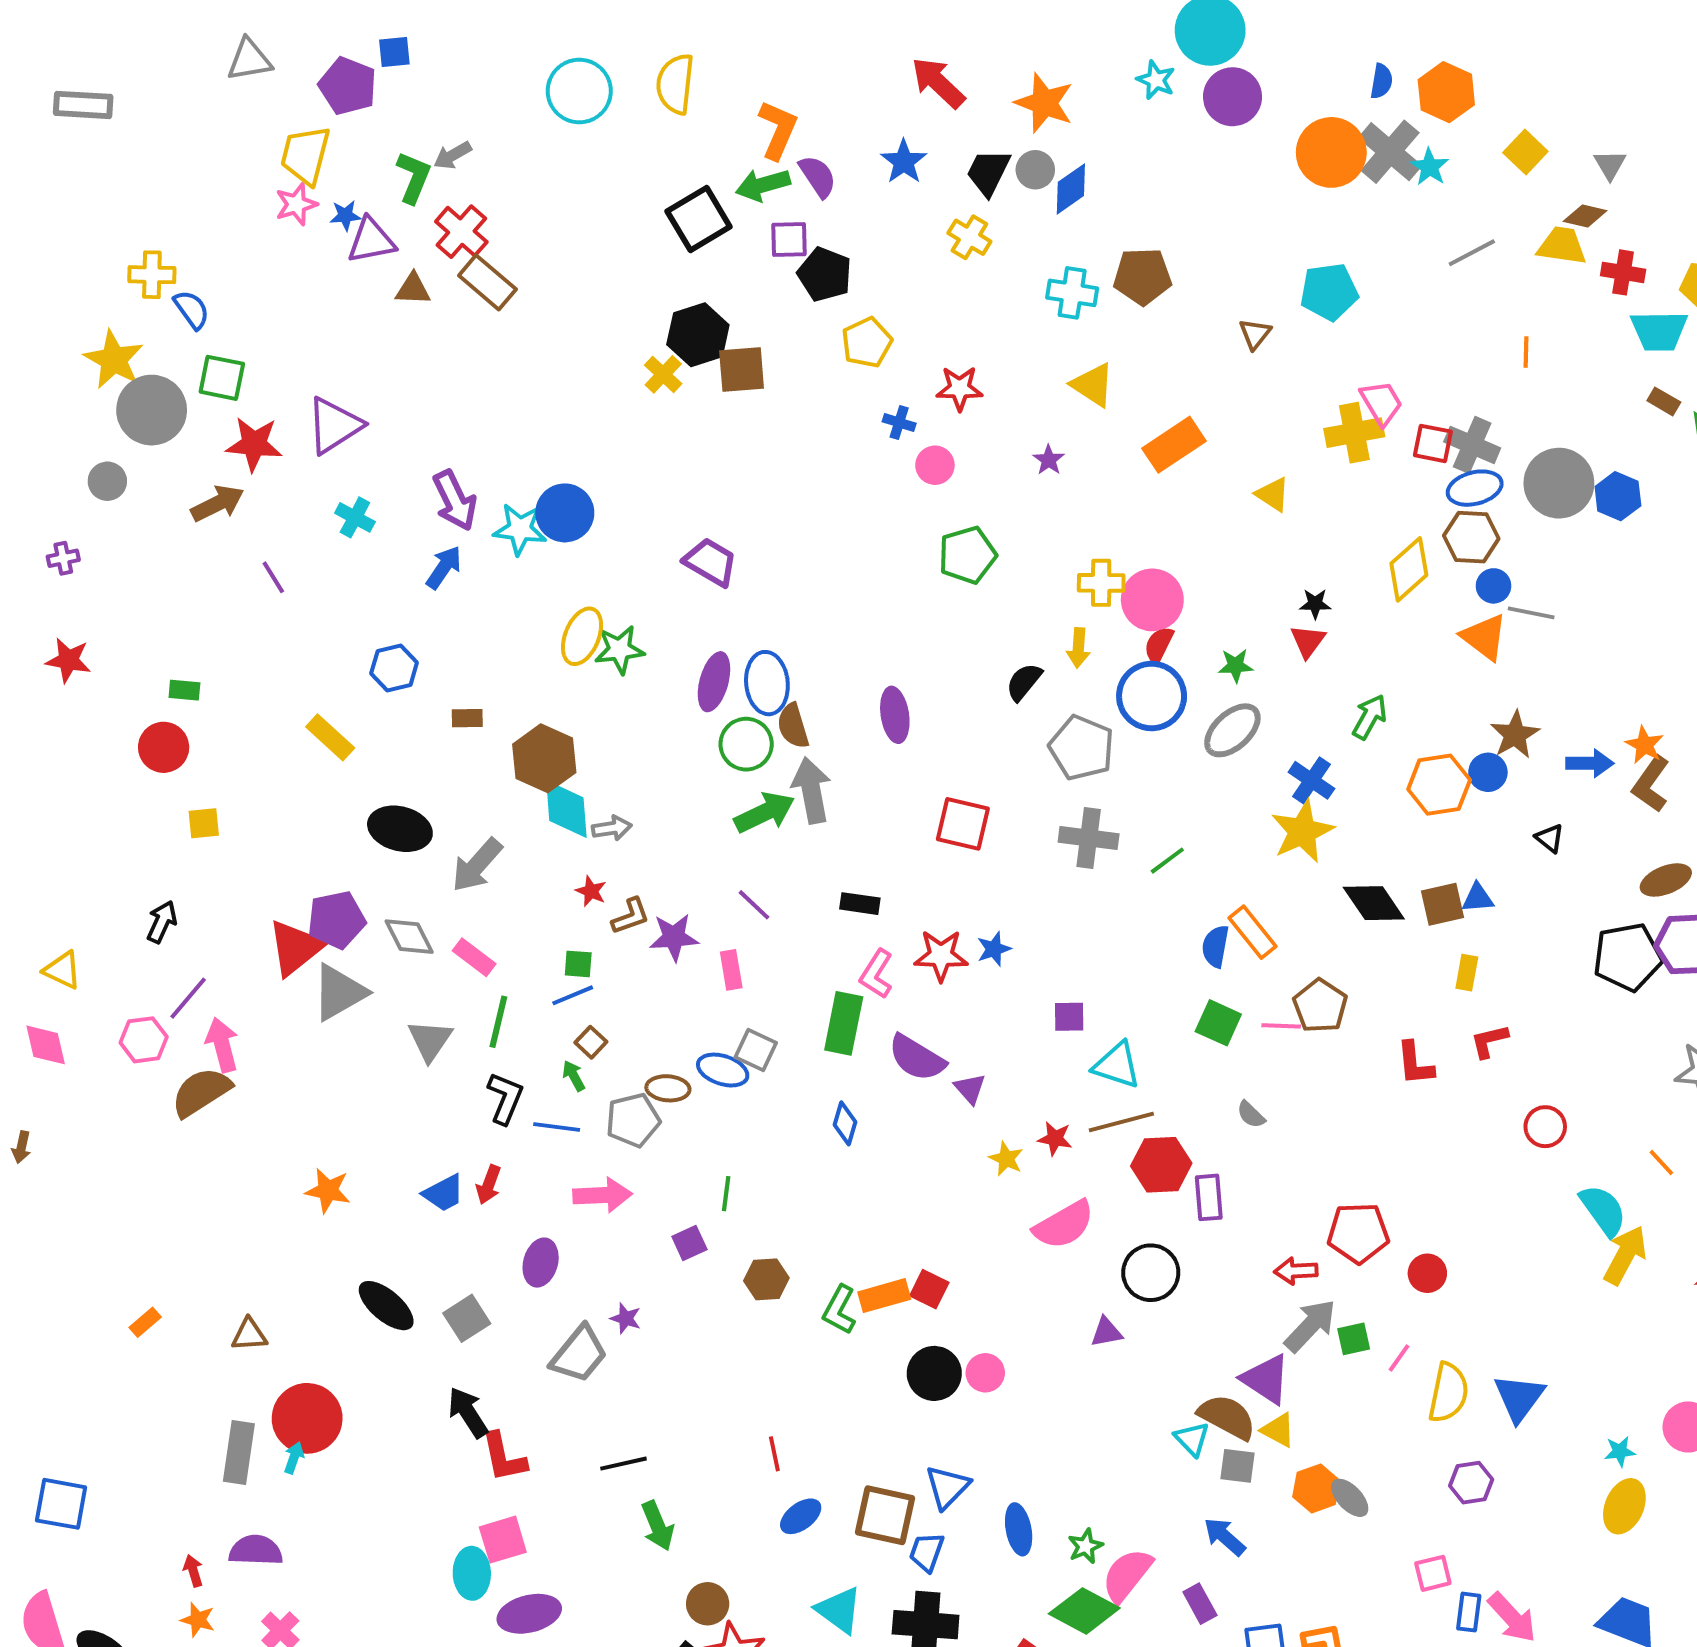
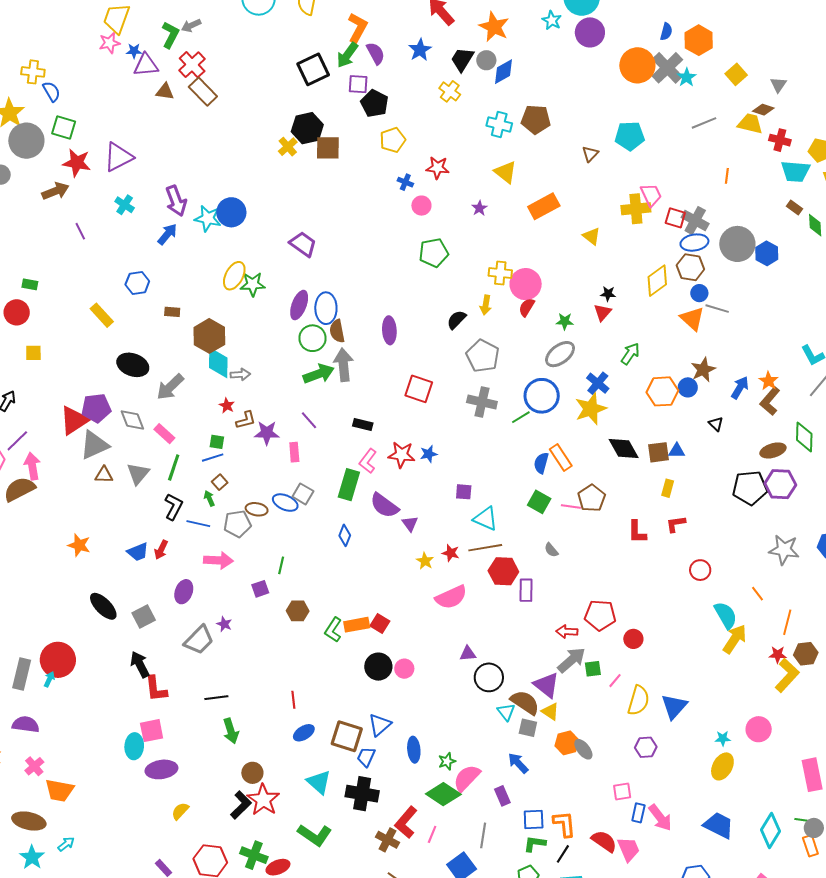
green arrow: (763, 185) -> (347, 55), turned -44
blue circle: (1152, 696) -> (542, 396), moved
blue arrow: (1590, 763) -> (740, 388), turned -65
black circle: (1151, 1273) -> (489, 677), moved
brown triangle: (249, 1335) -> (104, 475), moved

